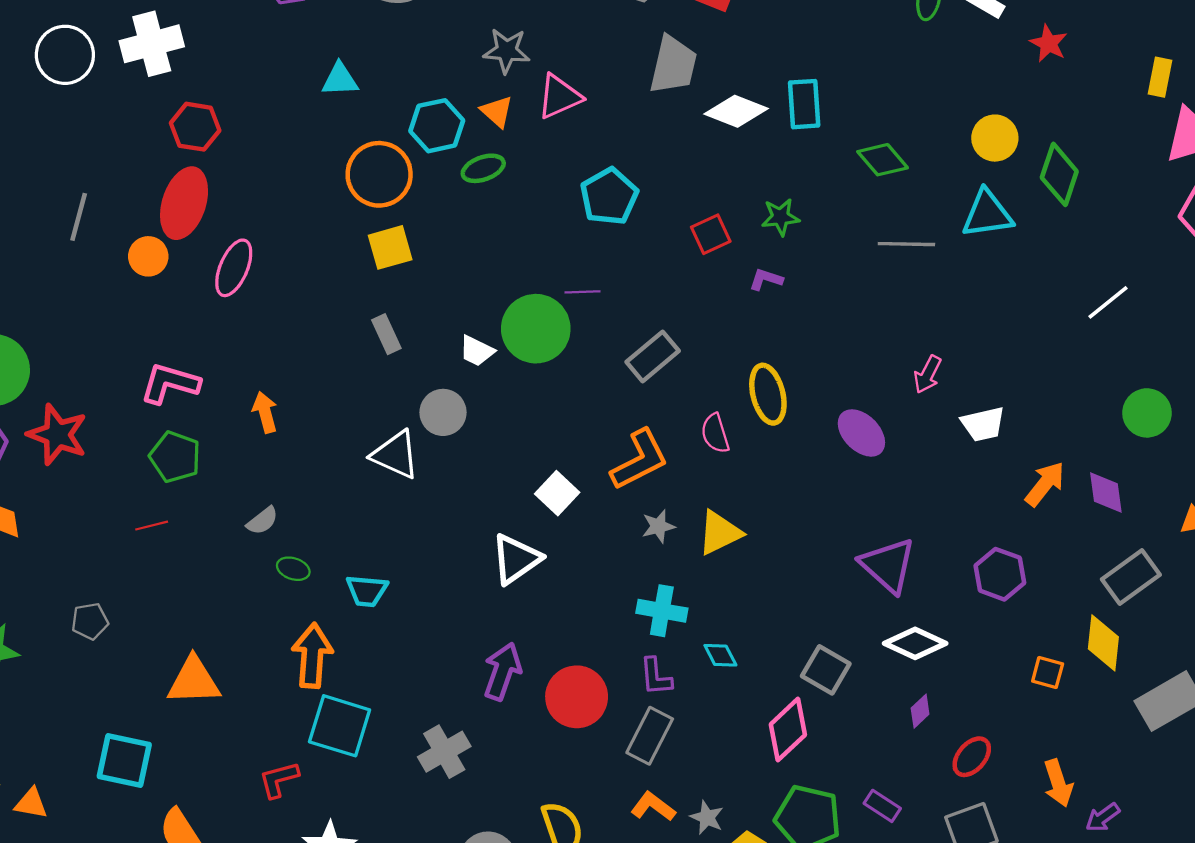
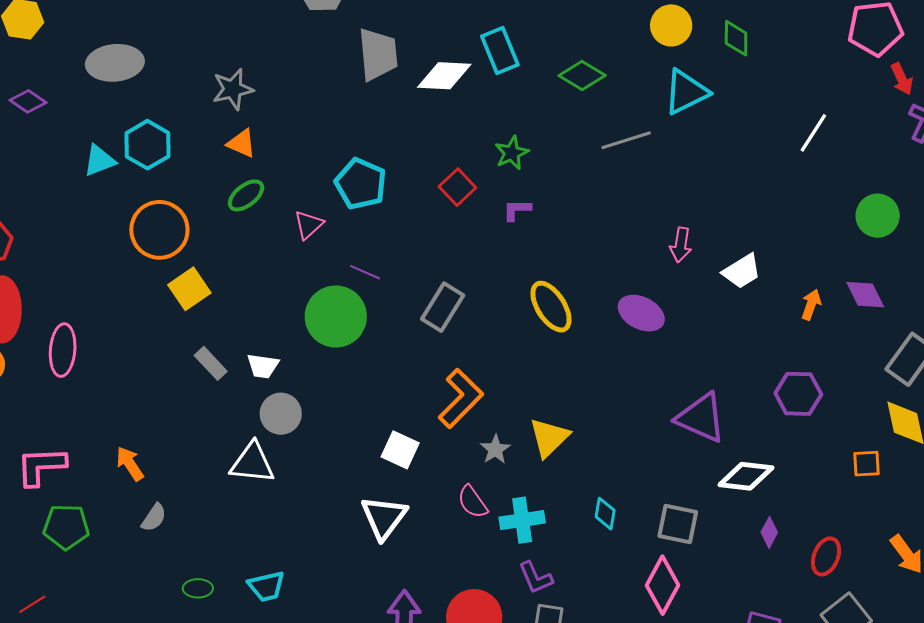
pink triangle: (559, 97) -> (309, 225), moved, size x0.7
cyan hexagon: (437, 126) -> (148, 145), moved
green diamond: (1059, 174) -> (736, 38), size x0.7
purple line: (582, 292) -> (365, 272), turned 44
white trapezoid: (477, 351) -> (263, 366), moved
pink semicircle: (715, 433) -> (473, 502), moved
orange arrow: (1045, 484) -> (811, 305), size x0.7
gray semicircle: (262, 521) -> (154, 518), moved
red line: (152, 526) -> (32, 604), moved
cyan diamond: (720, 655) -> (605, 514), moved, turned 56

